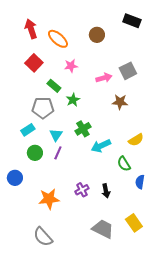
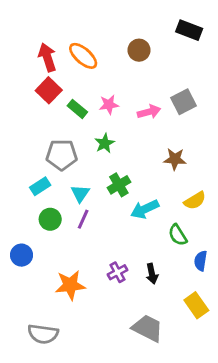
red arrow: (31, 29) -> (47, 57), moved
pink star: (71, 66) -> (109, 105), moved
green rectangle: (54, 86) -> (77, 109), moved
brown star: (120, 102) -> (175, 159), moved
yellow rectangle: (134, 223) -> (196, 305), moved
gray semicircle: (43, 237) -> (43, 334), moved, turned -40

